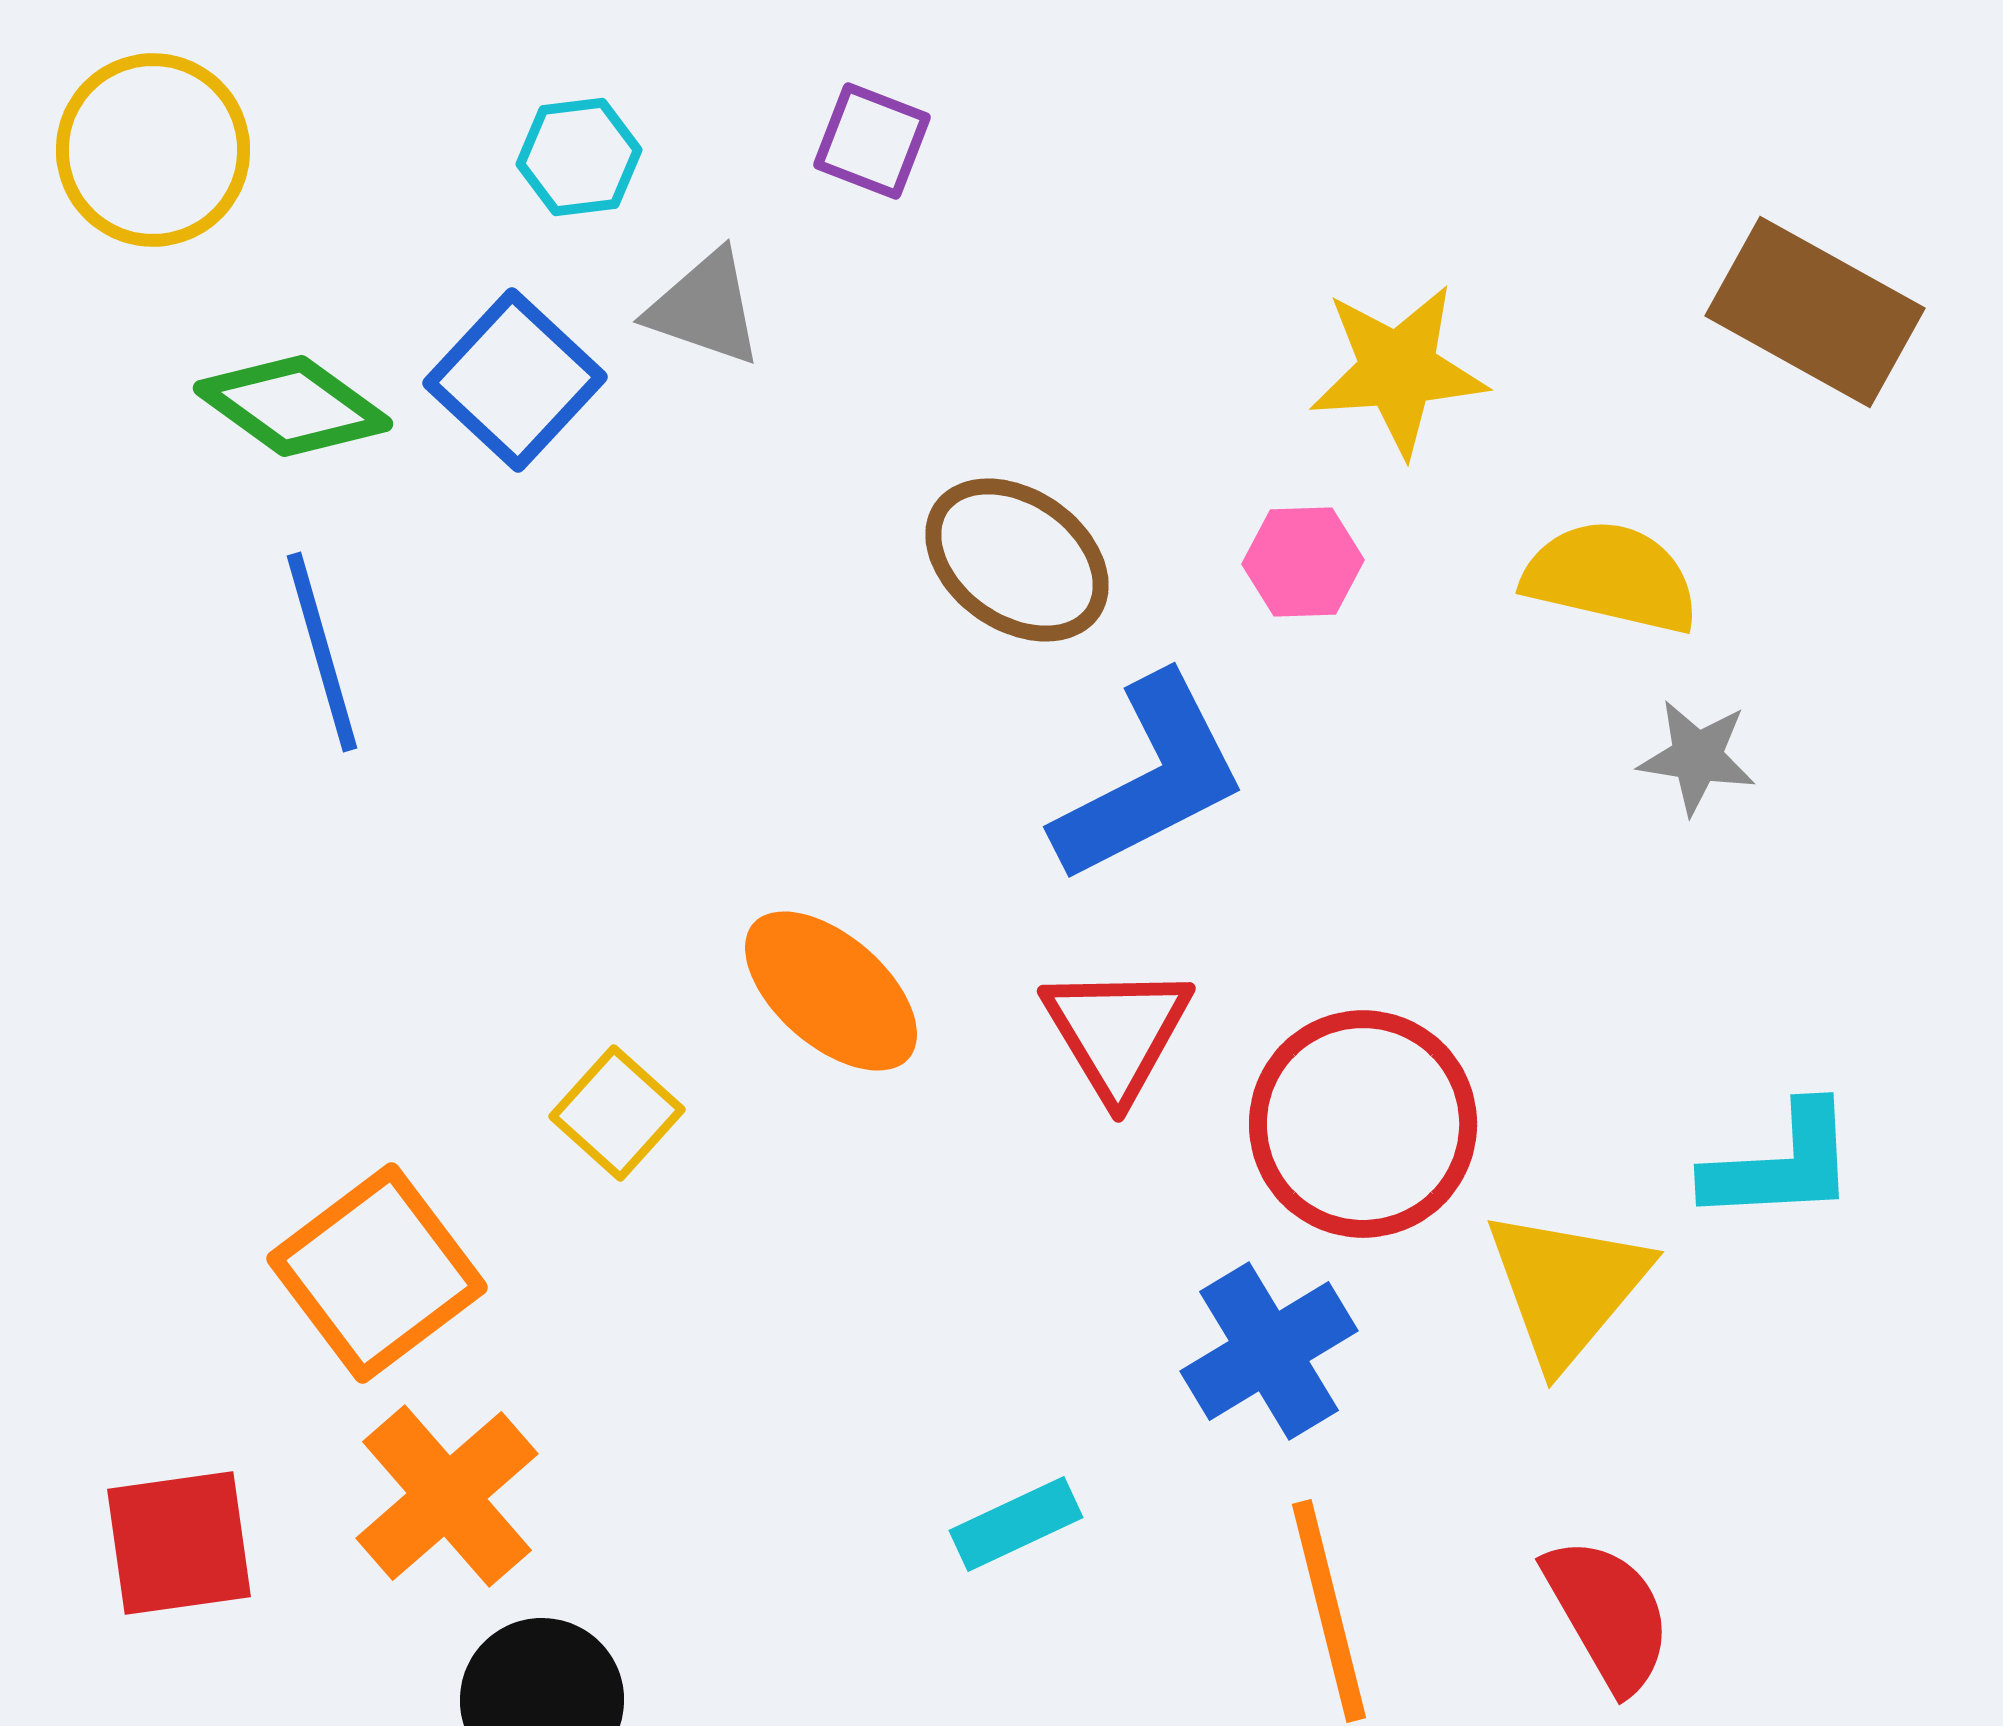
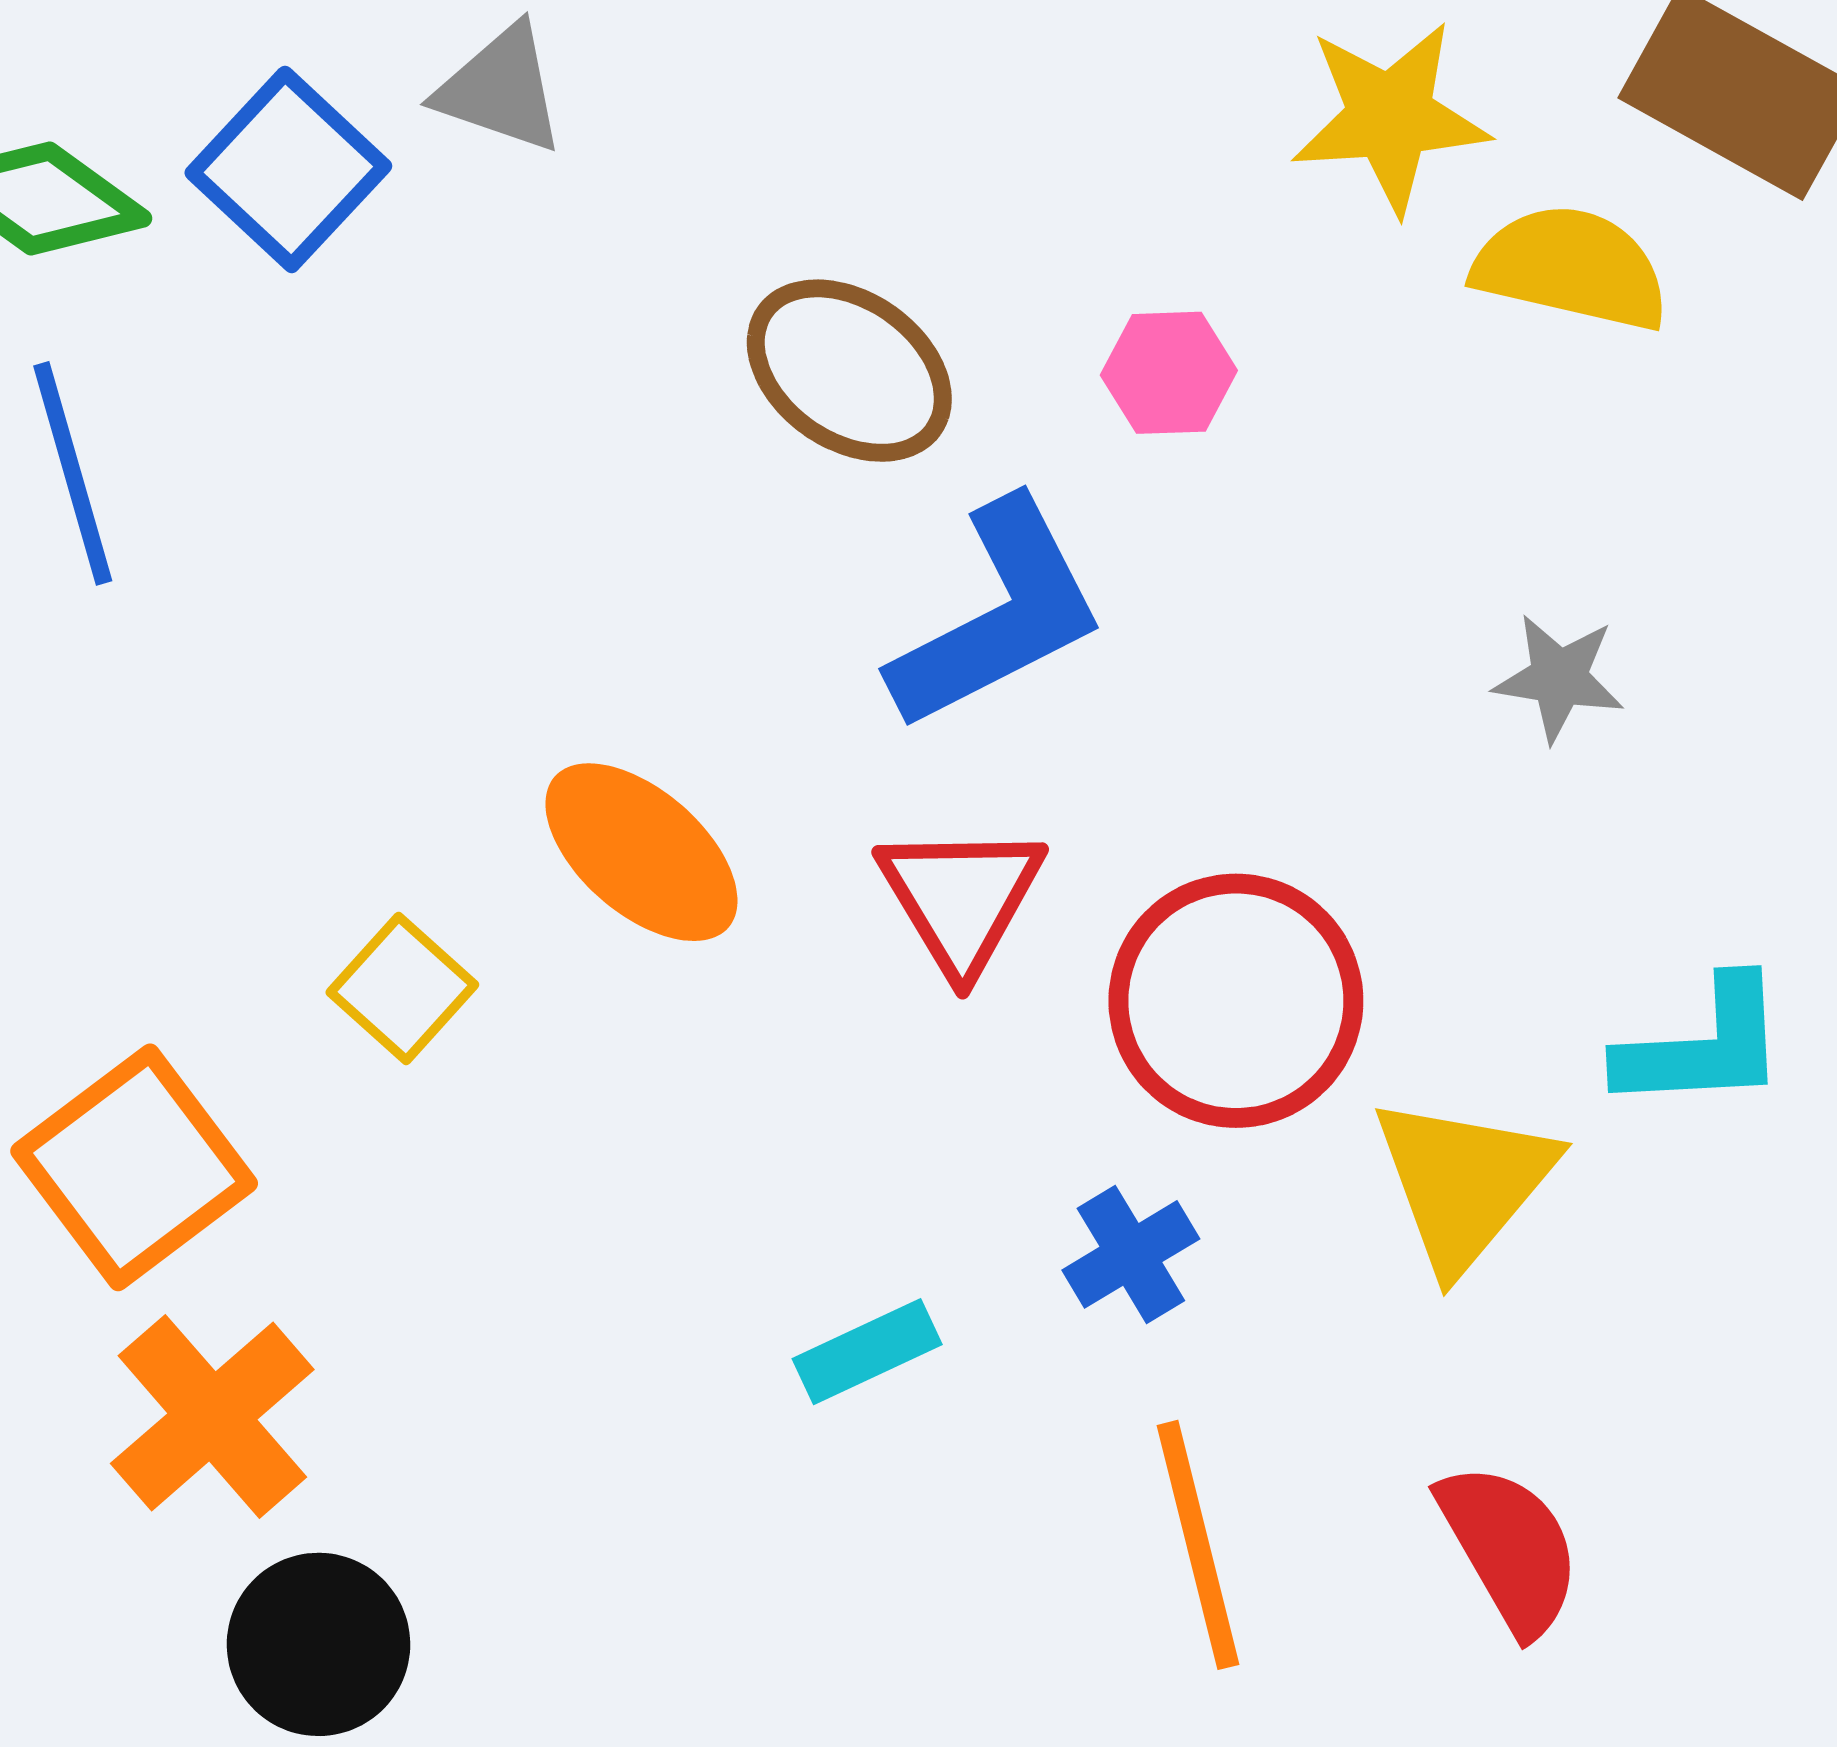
yellow star: (1398, 370) -> (1390, 117), moved
yellow semicircle: (1611, 577) -> (1571, 268), moved
gray star: (1697, 757) -> (1559, 678), moved
blue cross: (1269, 1351) -> (1131, 1254), size x0.7
cyan rectangle: (1016, 1524) -> (867, 1352), moved

